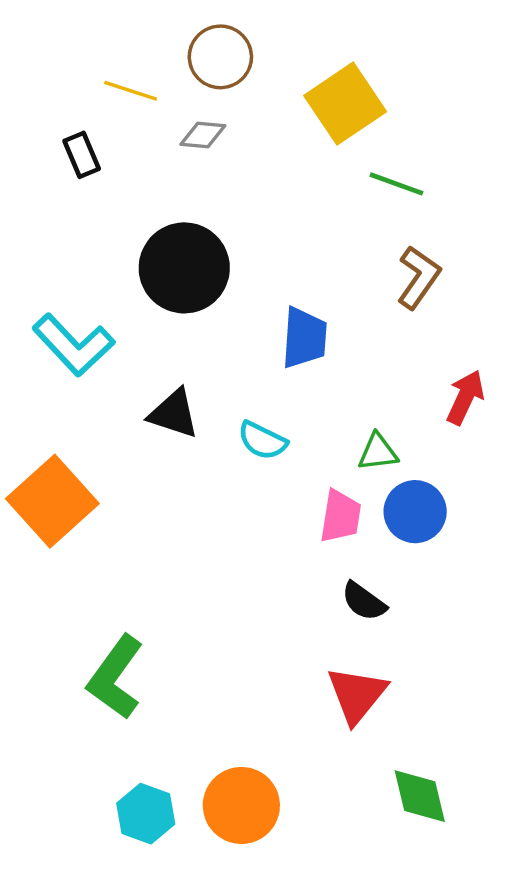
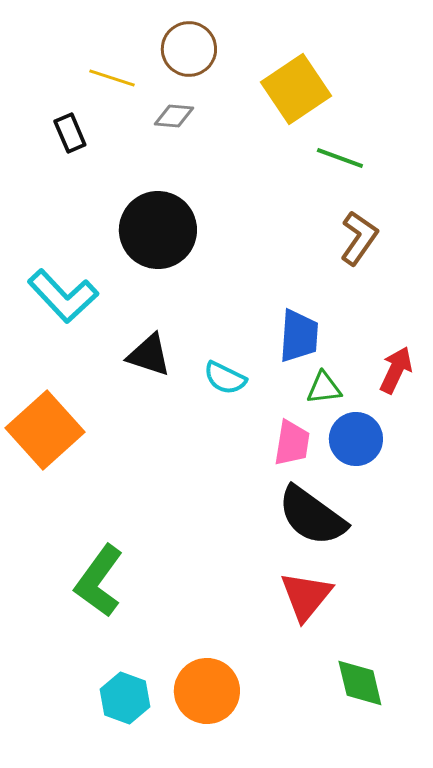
blue trapezoid: (304, 338) -> (299, 336), moved
red arrow: (465, 397) -> (396, 370), moved
black semicircle: (364, 601) -> (312, 516), size x1.8

